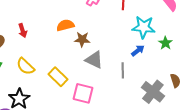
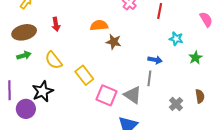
cyan star: (144, 27) -> (176, 39), size x0.6
blue arrow: (138, 50) -> (155, 60), moved, turned 40
gray triangle: (94, 60) -> (133, 95), moved
gray cross: (153, 92) -> (176, 104), size x0.6

